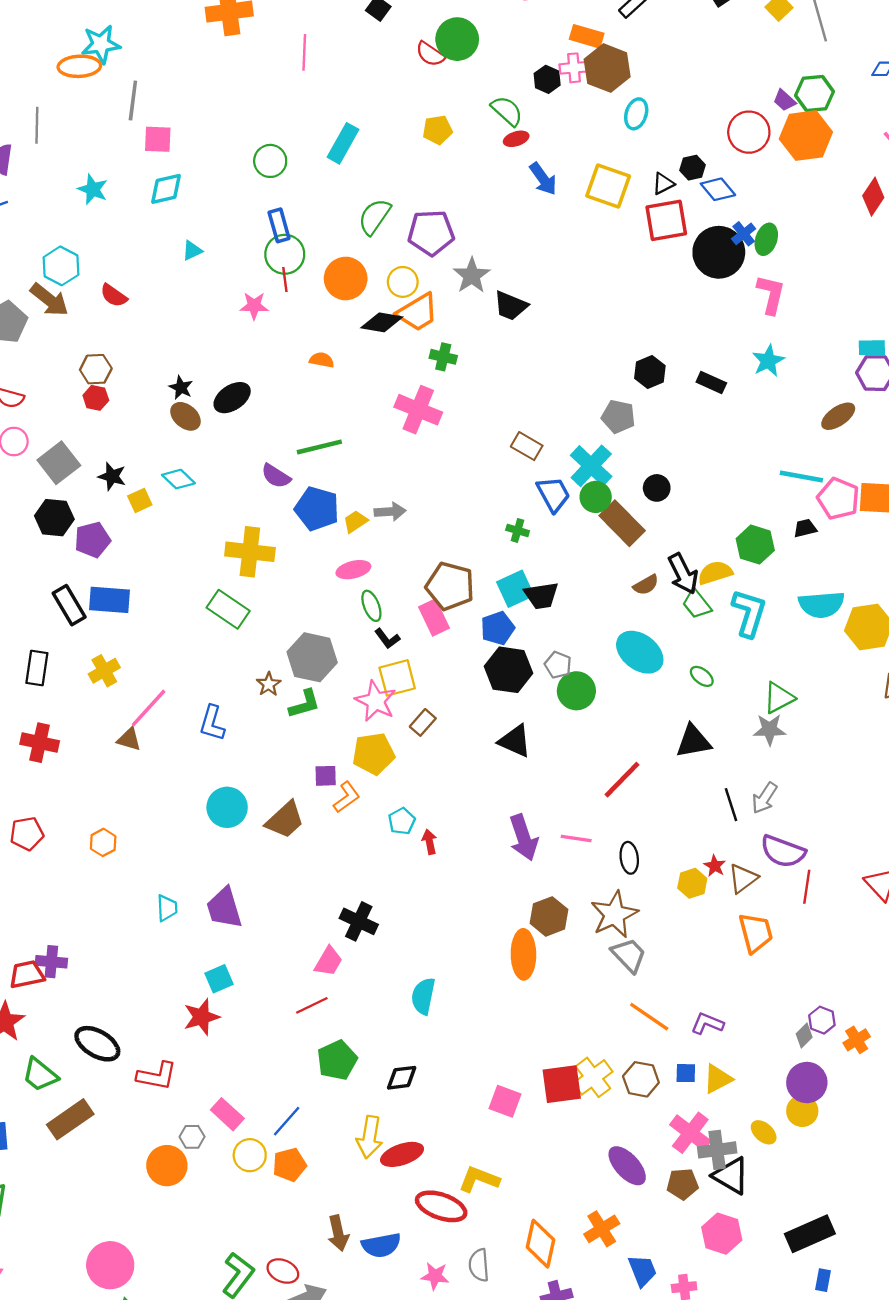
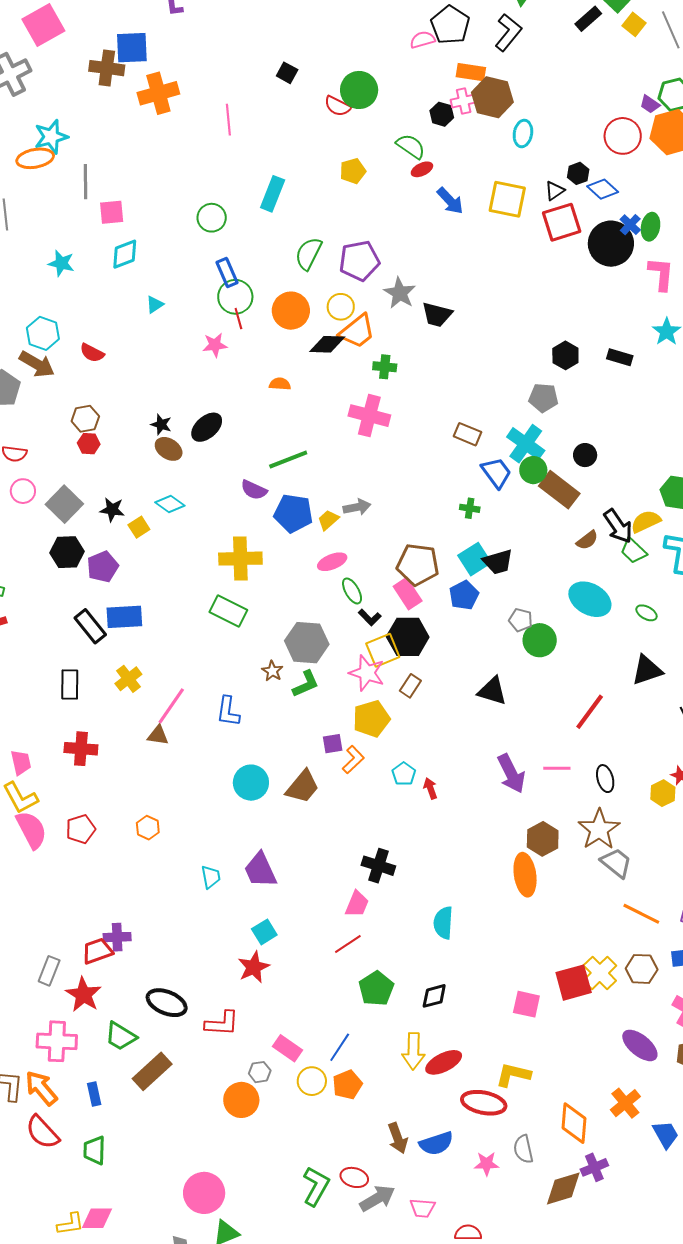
black hexagon: (509, 670) -> (408, 637), moved

